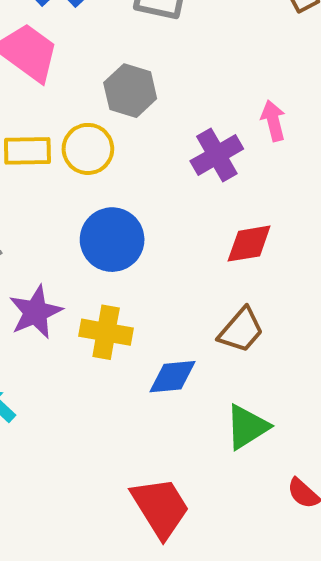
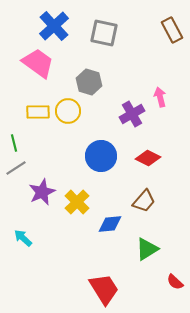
blue circle: (112, 240) -> (101, 156), moved
red diamond: (249, 244) -> (148, 158), turned 35
yellow cross: (106, 332) -> (77, 202), turned 35

